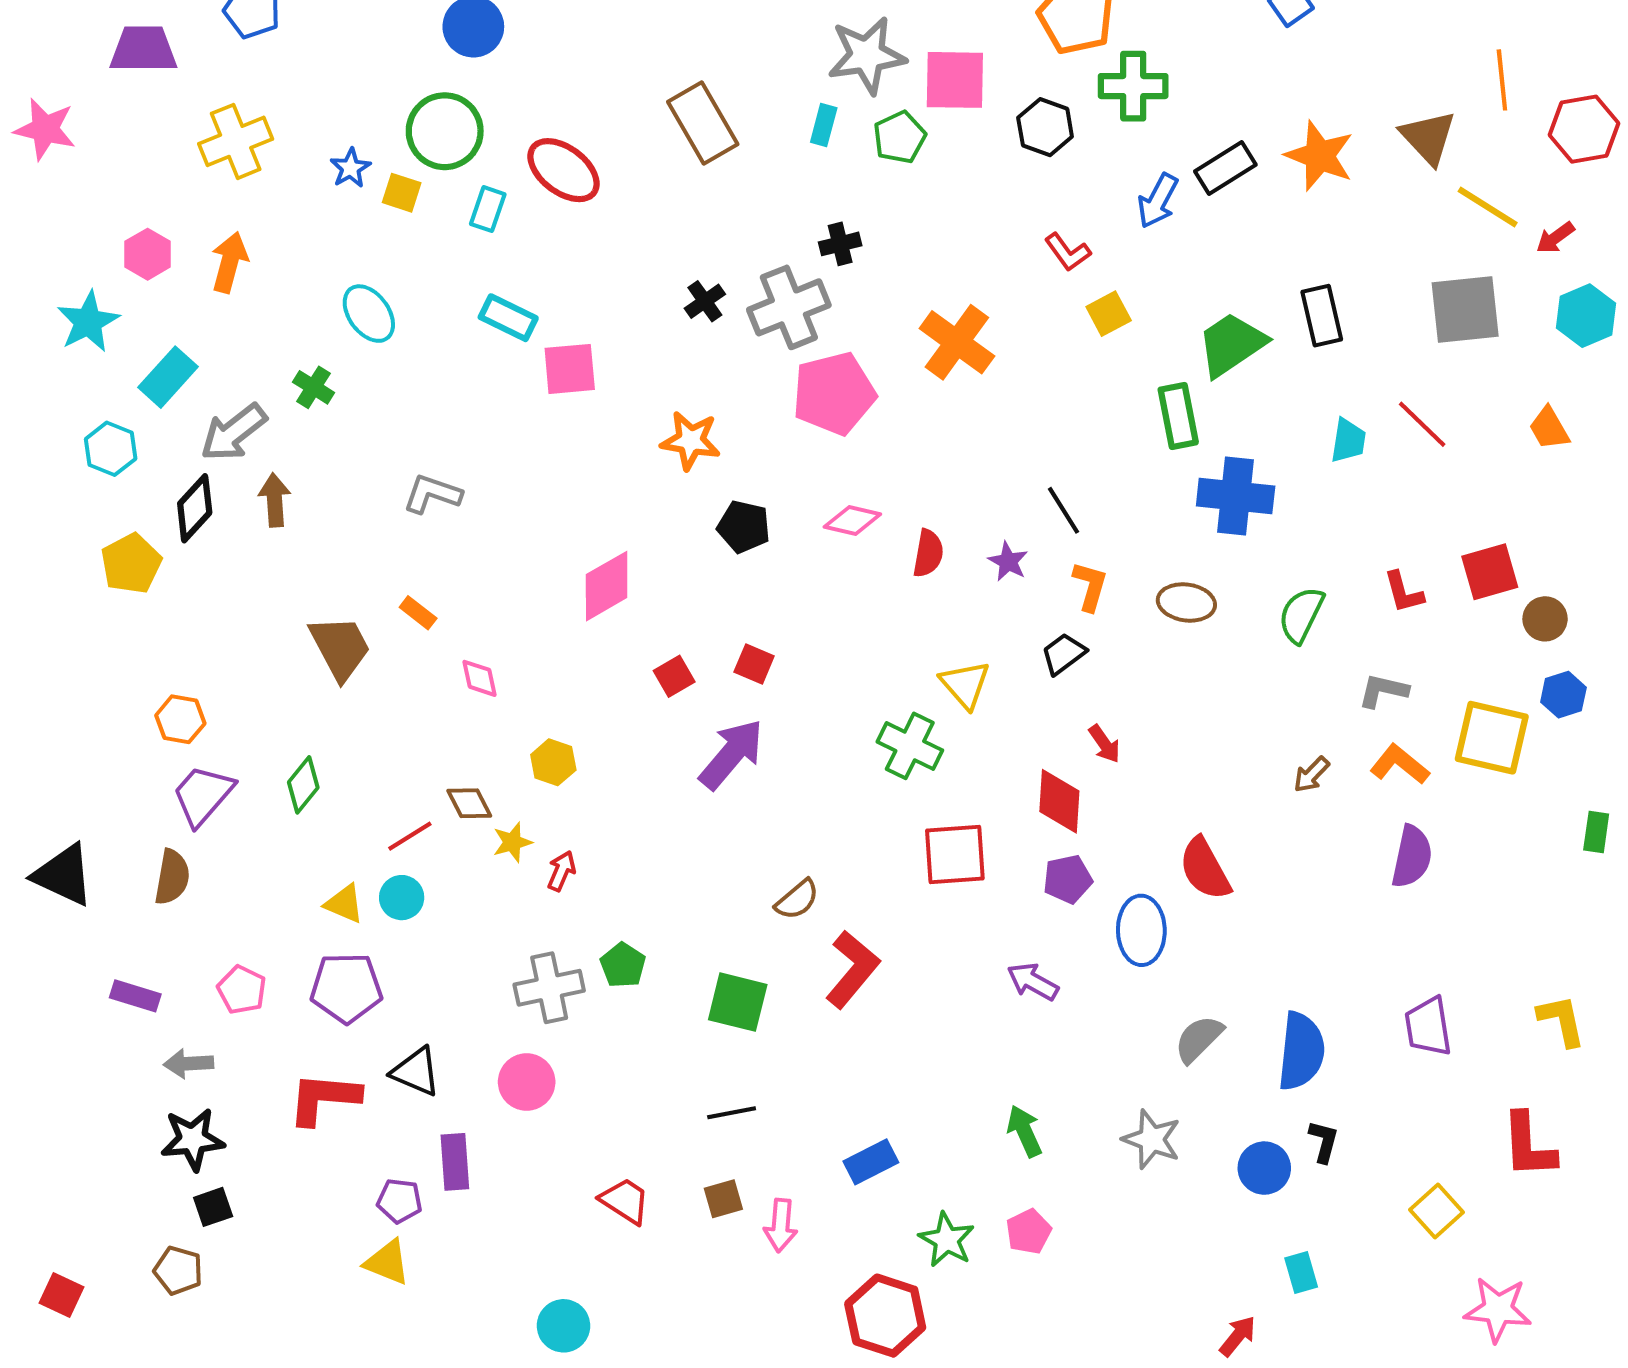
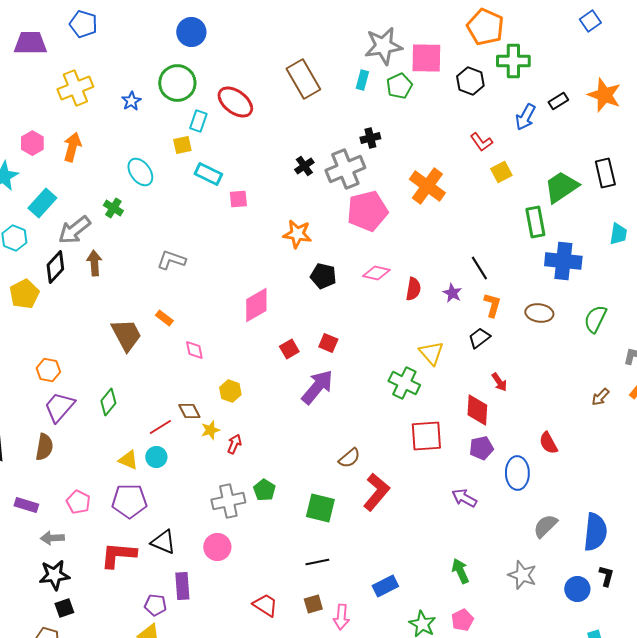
black rectangle: (1225, 168) -> (558, 101), size x0.7
yellow square: (402, 193) -> (182, 145), moved, turned -30
pink square: (570, 369) -> (238, 199), size x0.7
red semicircle: (1205, 869) -> (548, 443), size x0.7

